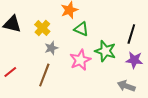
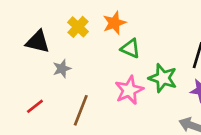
yellow cross: (42, 28) -> (78, 27), moved
gray star: (51, 48) -> (62, 69), moved

